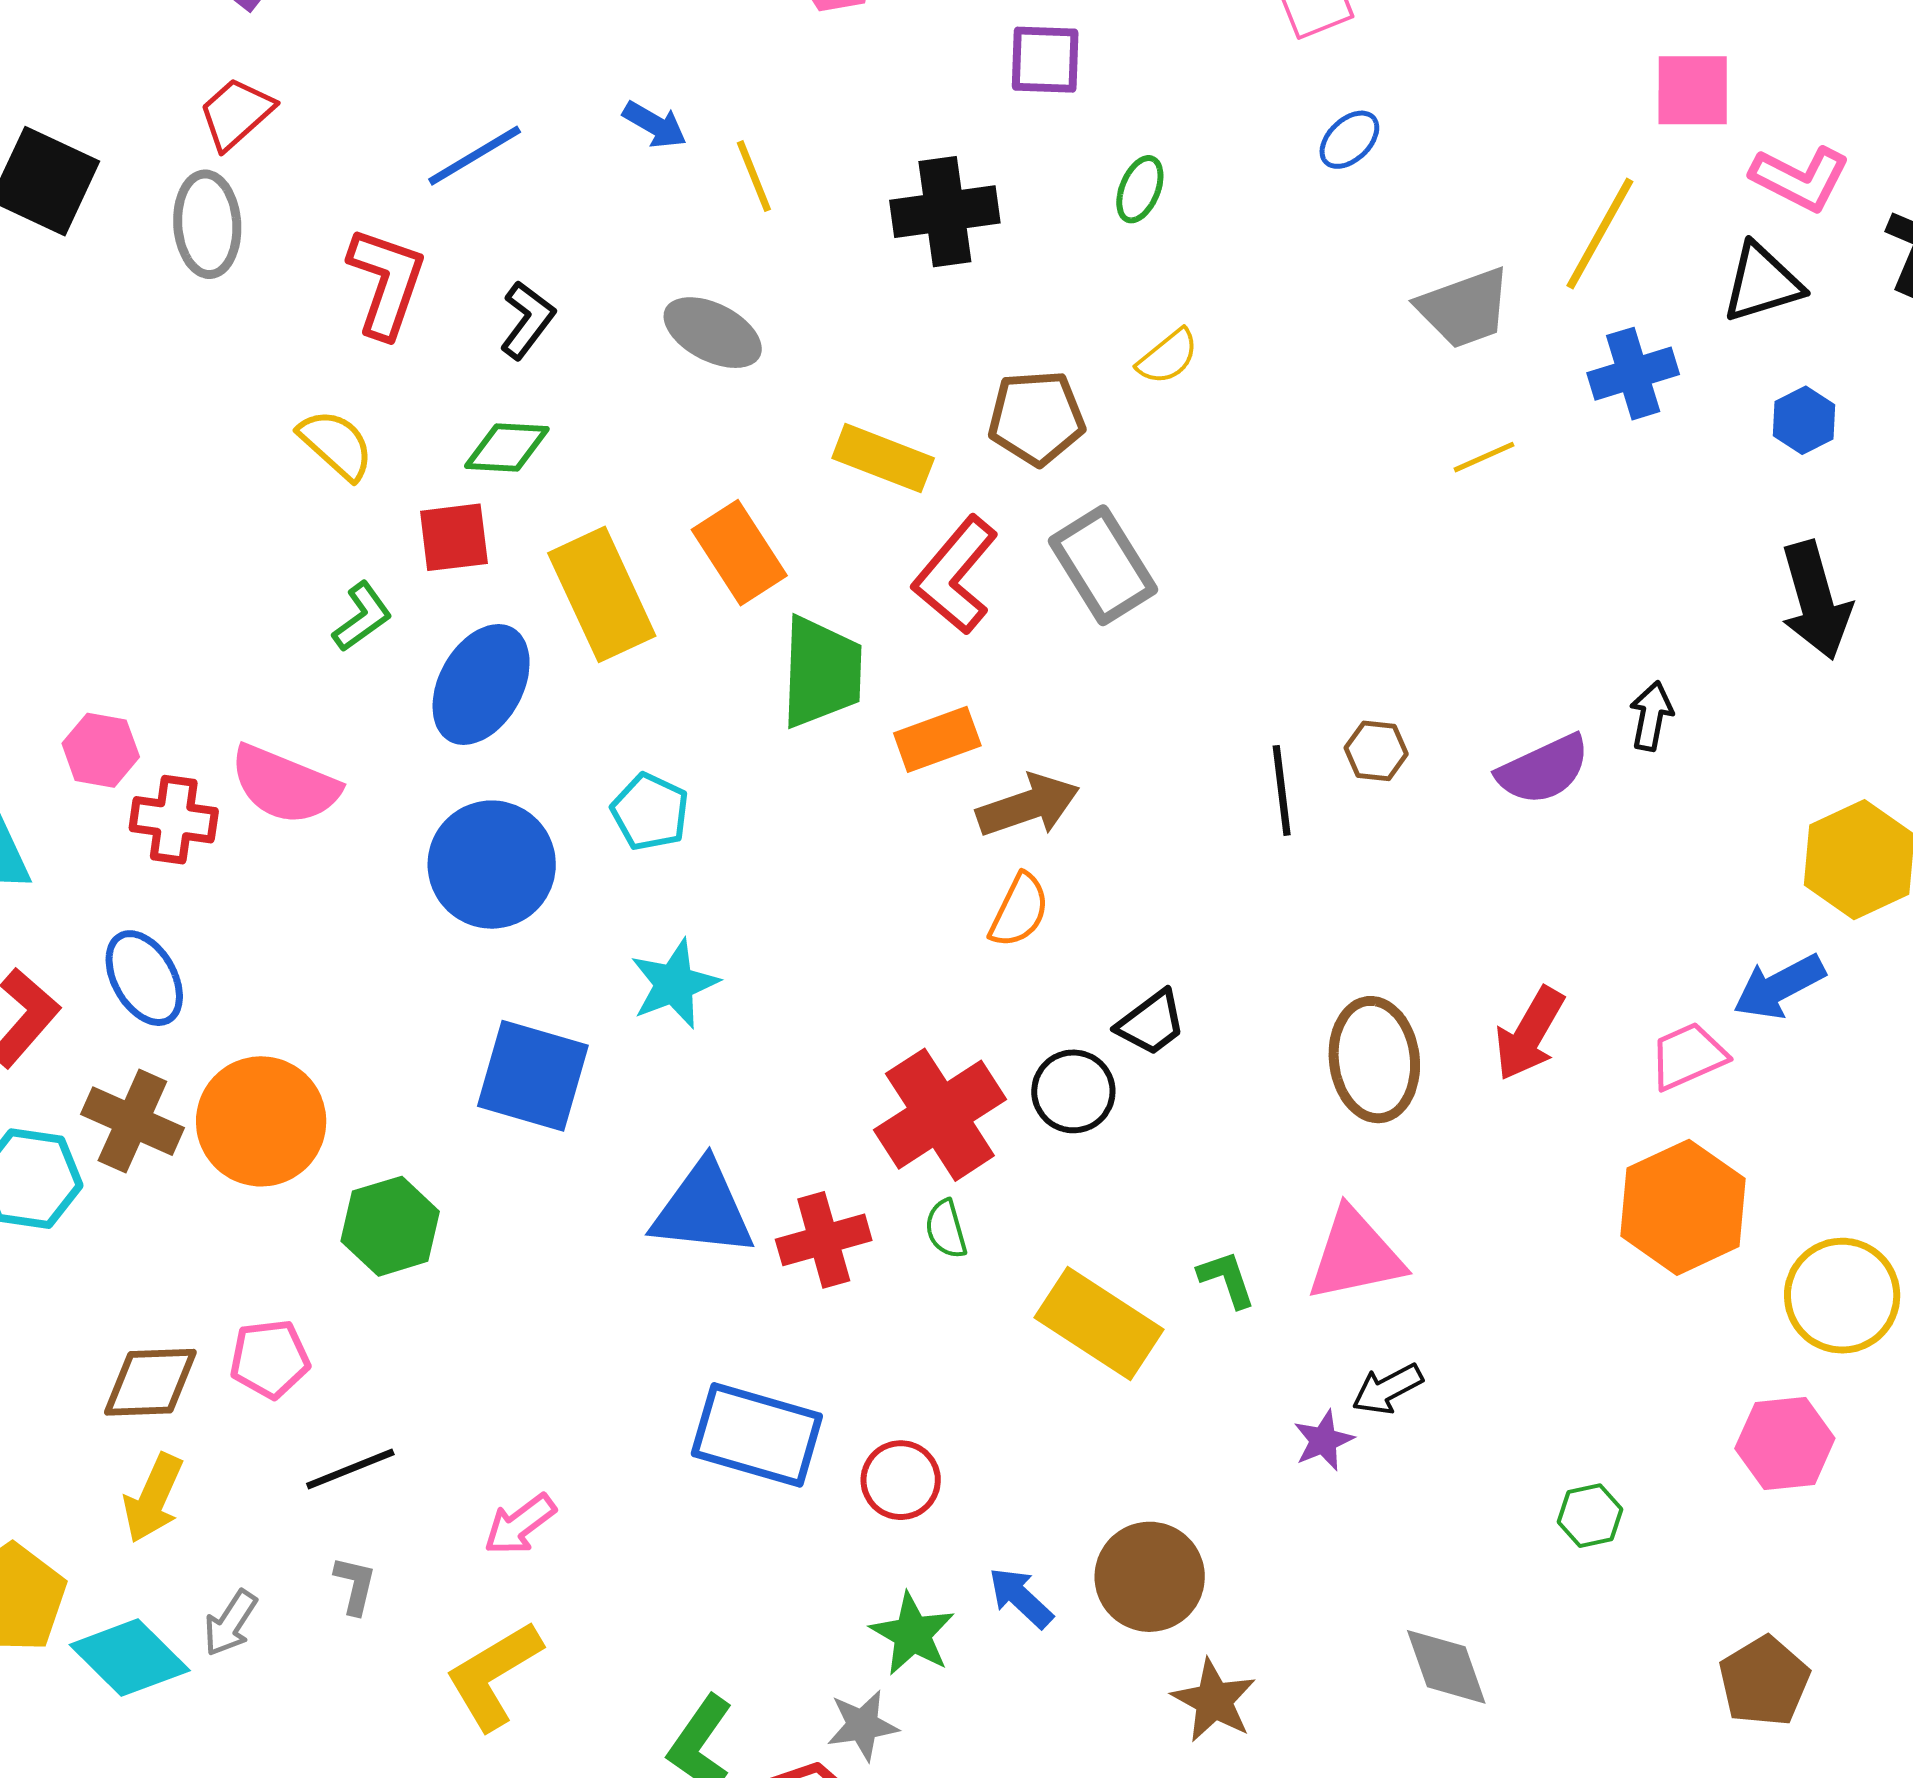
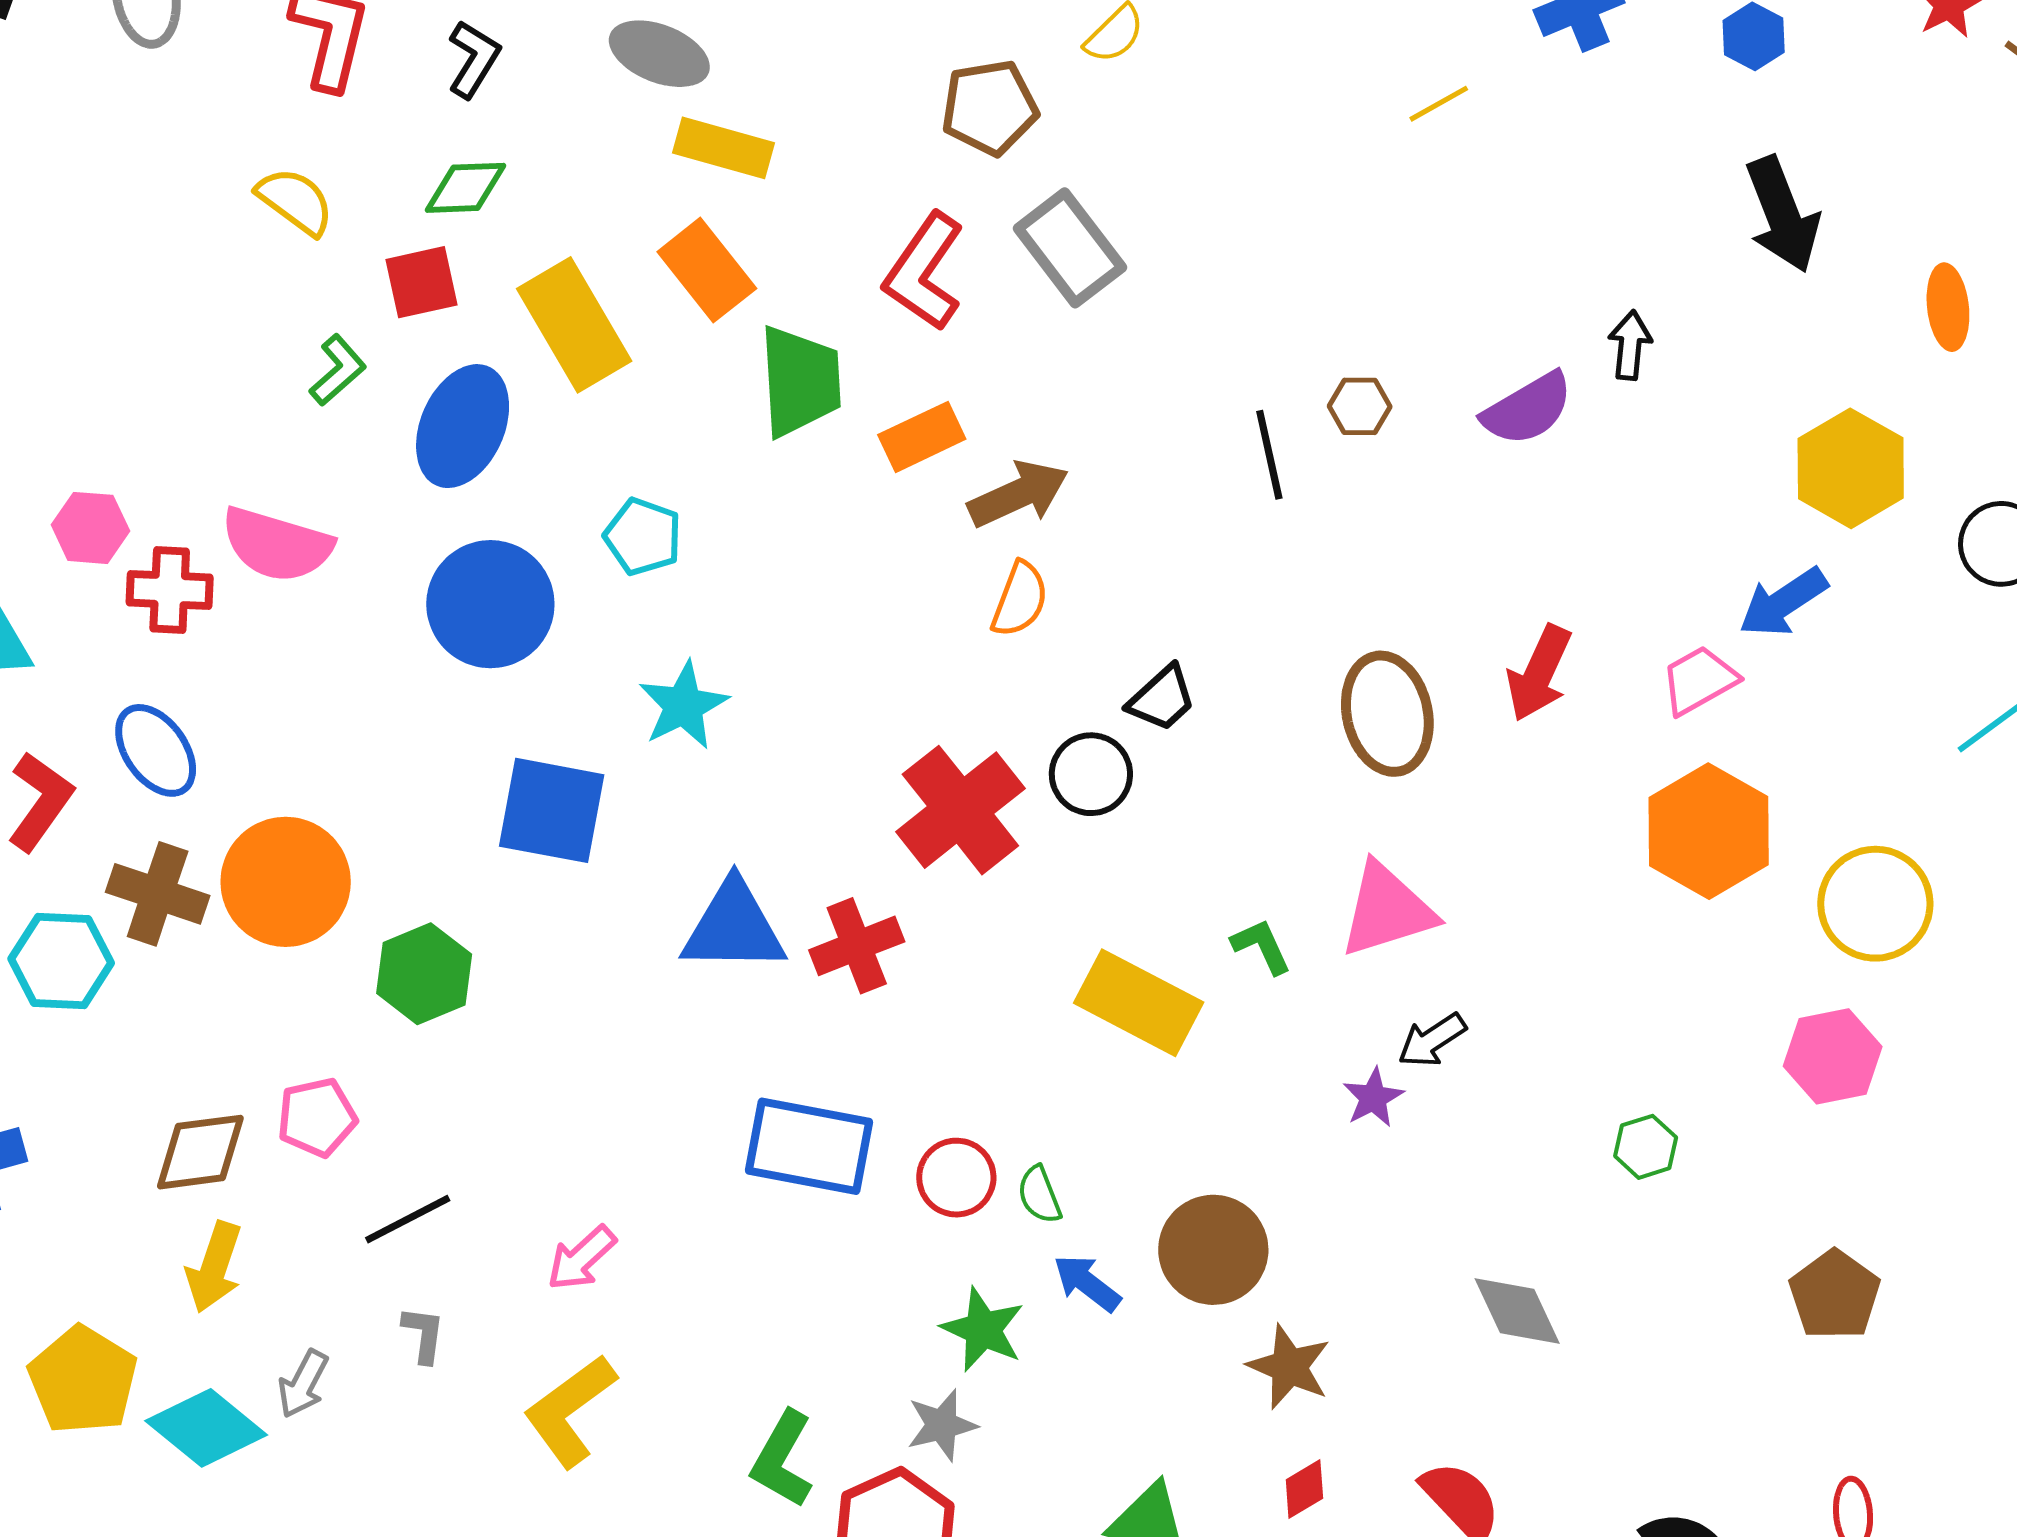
yellow rectangle: (883, 458) -> (724, 148), moved
green semicircle: (946, 1229) -> (1039, 1195), moved

